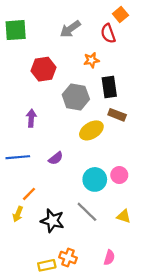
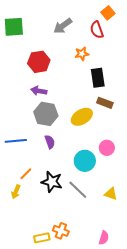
gray hexagon: (76, 97) -> (46, 114), moved
purple arrow: (31, 118) -> (39, 91), moved, turned -84
purple semicircle: (56, 158) -> (50, 142), turned -72
pink circle: (119, 175) -> (107, 148), moved
black star: (52, 221) -> (52, 182), moved
pink semicircle: (109, 258) -> (104, 238), moved

